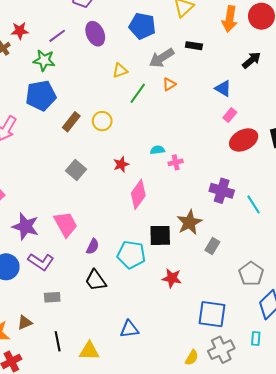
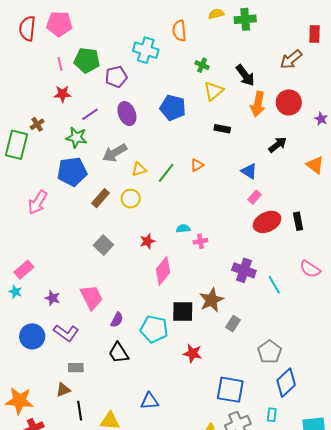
red star: (20, 31) -> (63, 94), moved
gray arrow: (162, 58) -> (115, 153), moved
yellow triangle: (120, 71) -> (139, 169), moved
purple star: (25, 226) -> (52, 298), size x0.6
brown triangle: (25, 323) -> (63, 390), moved

